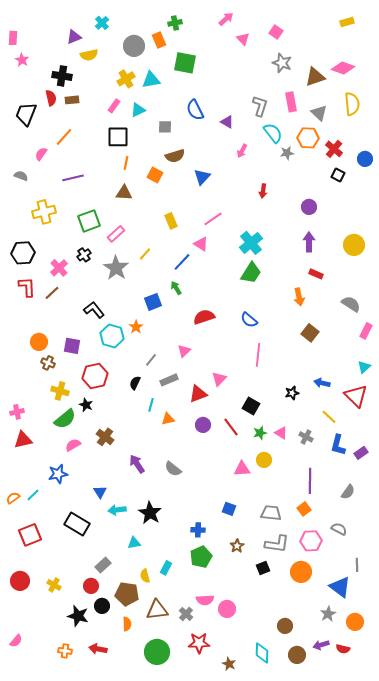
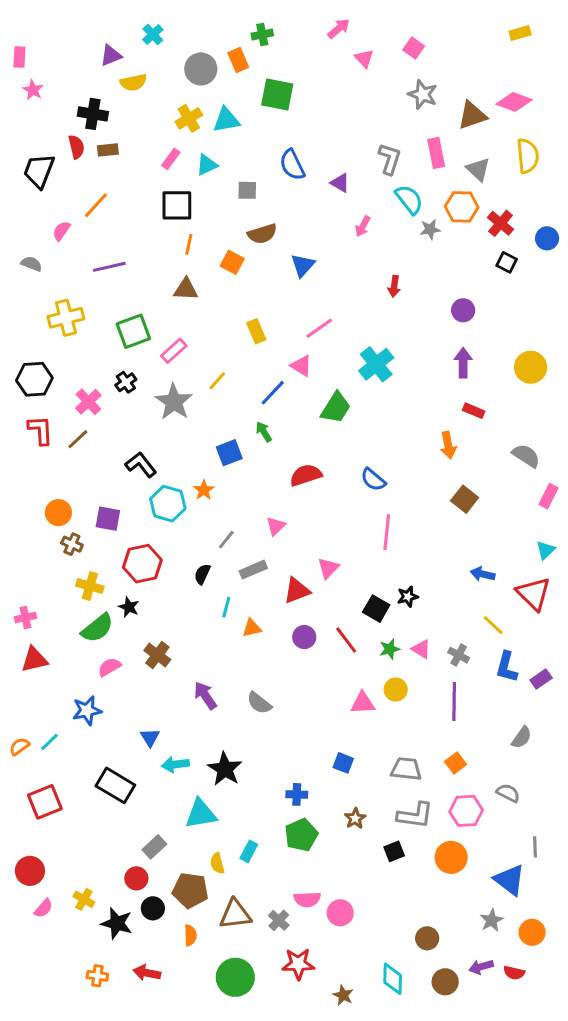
green trapezoid: (251, 273) -> (336, 408), moved
black star: (292, 393) -> (408, 597), moved
purple line: (310, 481) -> (454, 701), moved
cyan triangle: (134, 543) -> (201, 814), size x1.6
yellow cross: (54, 585) -> (84, 899), moved
pink semicircle: (16, 641) -> (43, 908), moved

